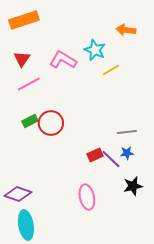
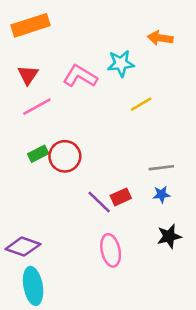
cyan star: (95, 50) -> (121, 63), turned -30
yellow line: (111, 70) -> (141, 104), moved
purple line: (111, 159) -> (99, 202), moved

